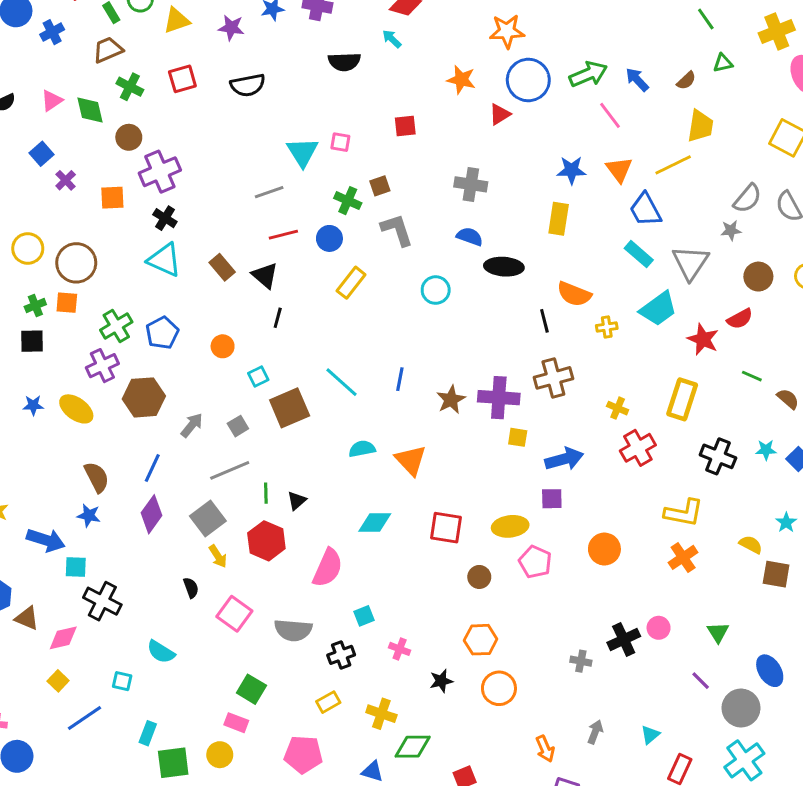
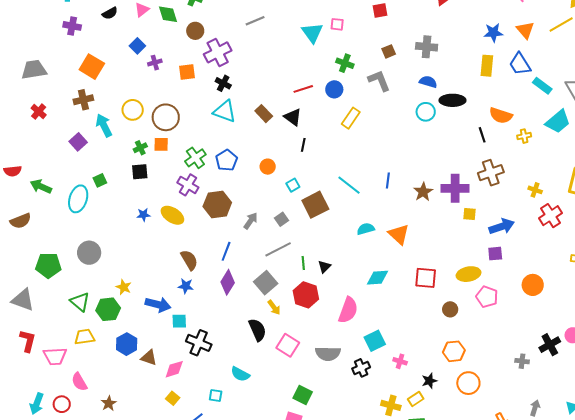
purple cross: (66, 180) -> (155, 63), turned 32
brown square: (380, 186) -> (389, 51), moved
gray line: (269, 192) -> (255, 21), moved
blue trapezoid: (645, 210) -> (520, 64), moved
cyan circle: (436, 290) -> (426, 112), moved
purple cross: (102, 366) -> (188, 185), turned -30
black semicircle: (191, 588) -> (257, 330), size x1.6
cyan square: (364, 616) -> (375, 341), size x1.5
yellow rectangle: (328, 702) -> (416, 399), moved

